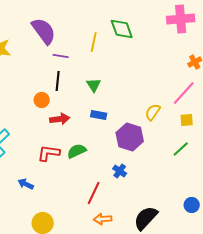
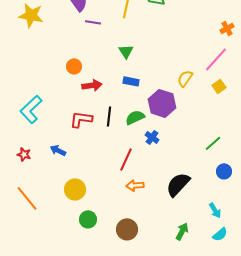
black line: (58, 81) -> (109, 116), moved
yellow square: (187, 120) -> (219, 86), turned -32
green line: (181, 149) -> (213, 143), moved
green semicircle: (77, 151) -> (135, 117), moved

